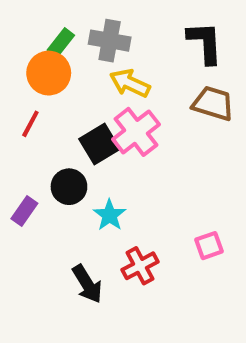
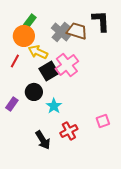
gray cross: (110, 41) -> (61, 32), moved, turned 30
yellow arrow: (130, 83) -> (38, 52), moved
brown trapezoid: (213, 103) -> (77, 31), moved

